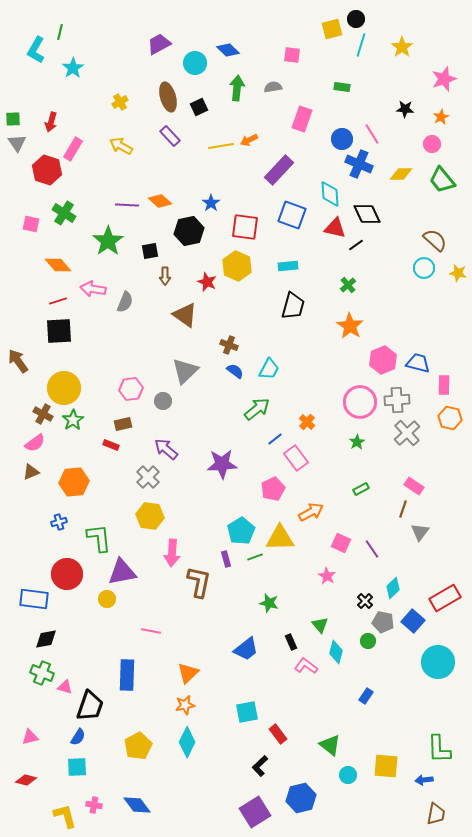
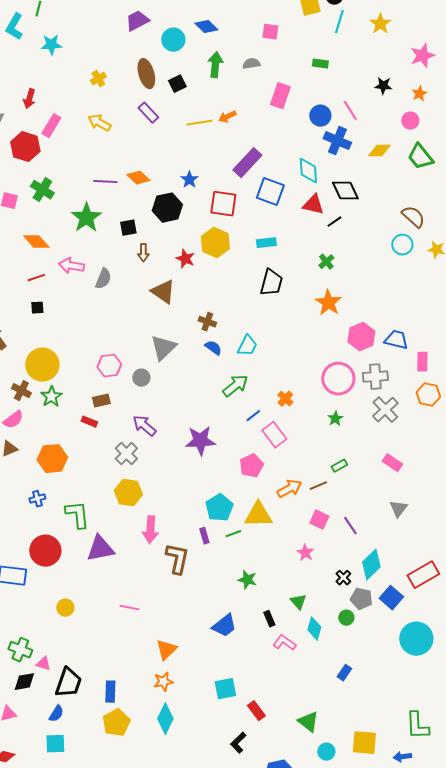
cyan star: (73, 68) -> (51, 45), turned 30
purple rectangle: (279, 170) -> (247, 163), moved
black square: (59, 331) -> (37, 308), size x0.5
brown line: (403, 509) -> (318, 486), moved, turned 48
cyan diamond: (393, 588) -> (371, 565), size x1.4
yellow circle: (107, 599) -> (65, 608), moved
black diamond: (46, 639) -> (24, 682), moved
blue rectangle: (127, 675) -> (110, 692), moved, size x0.7

